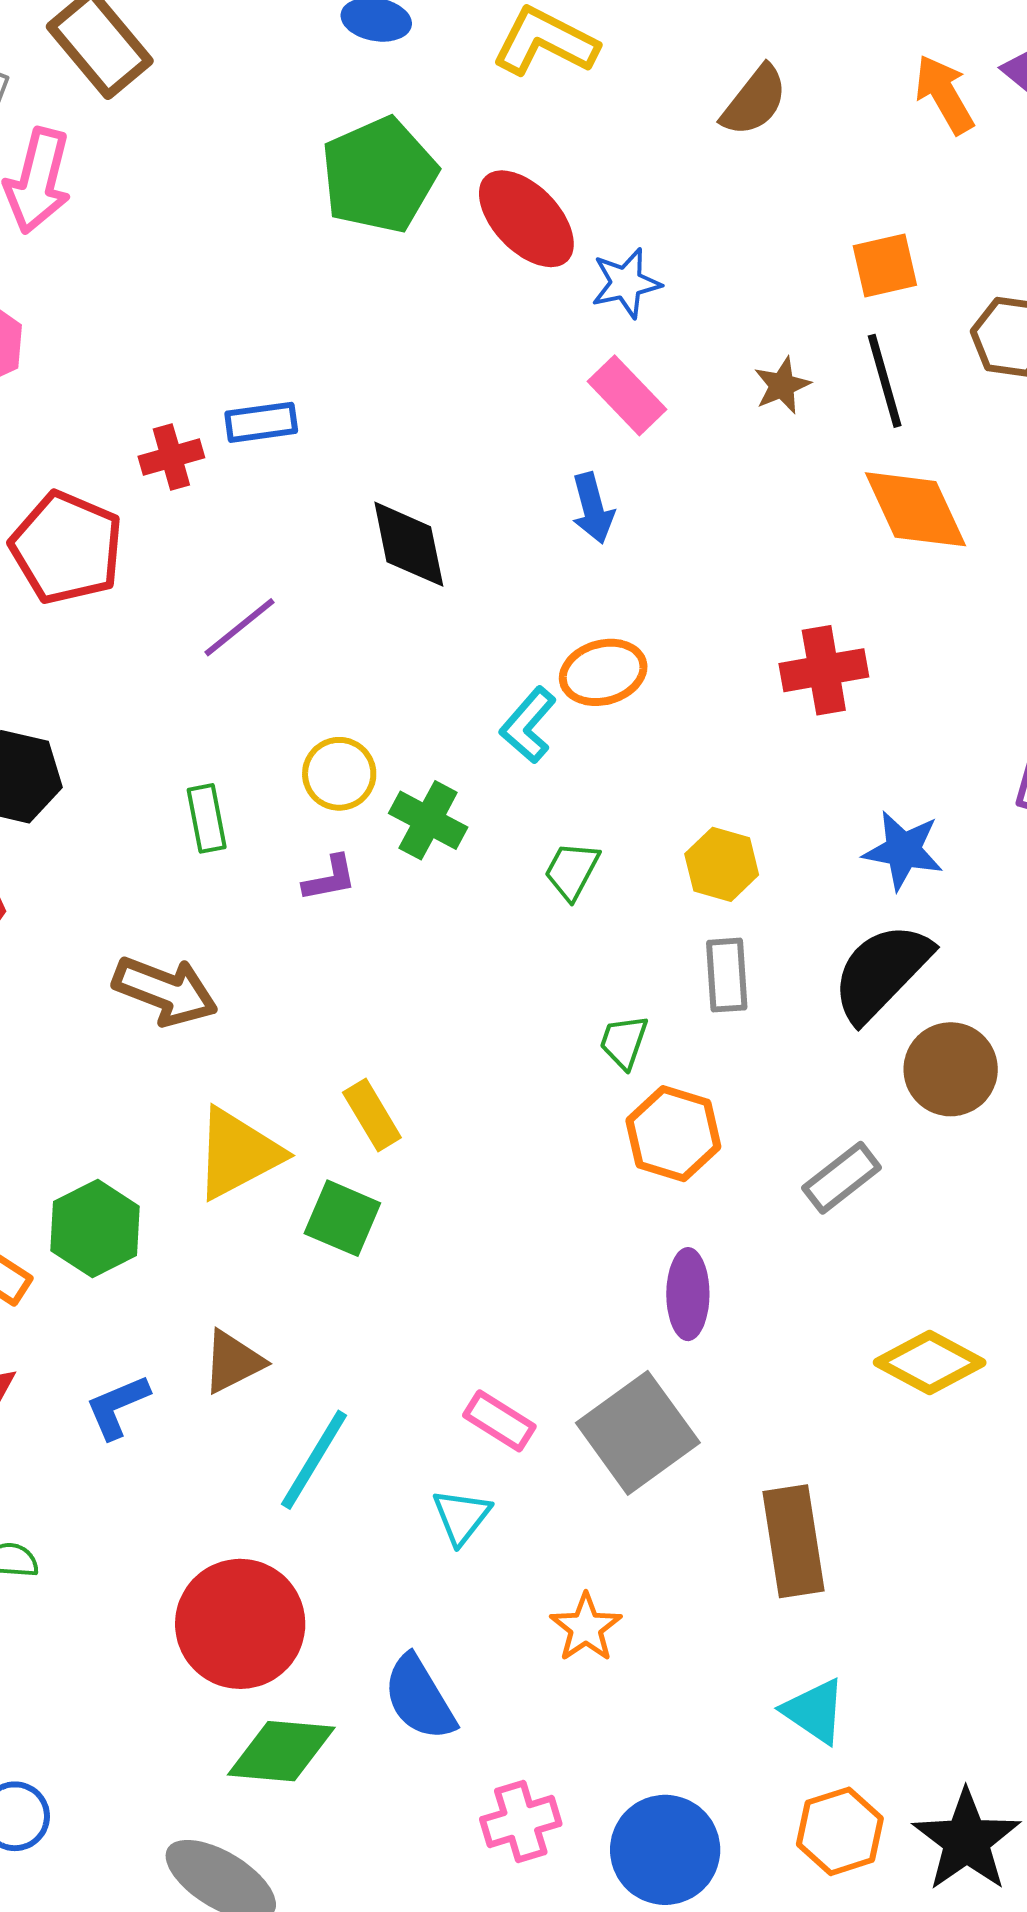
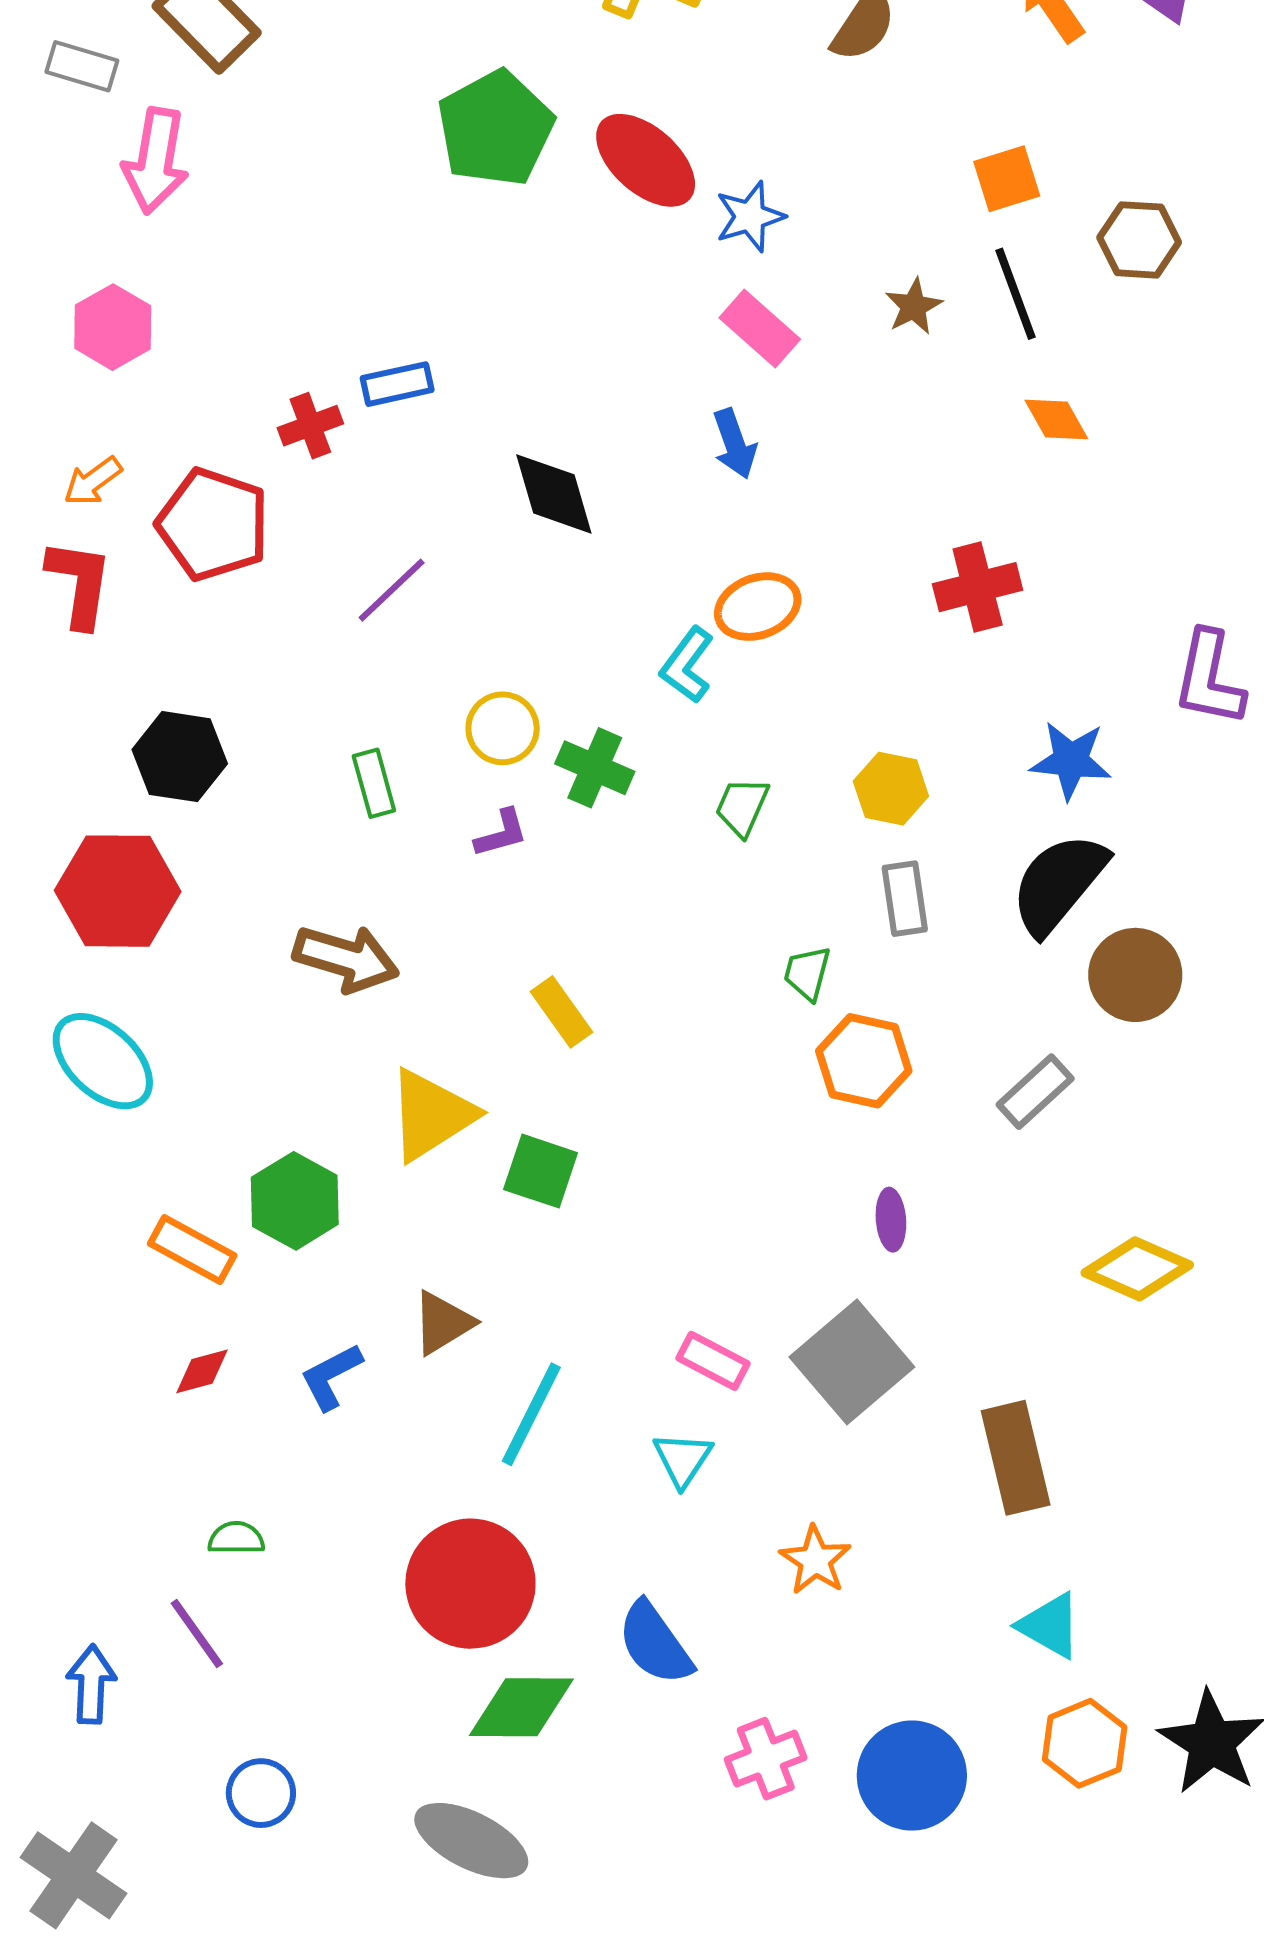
orange diamond: (916, 509) -> (1056, 419), size x0.6
yellow rectangle: (372, 1115) -> (562, 1012), moved
purple ellipse: (688, 1294) -> (891, 1220), size x0.7

